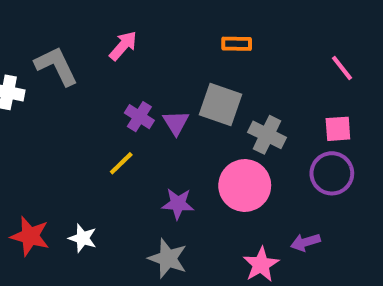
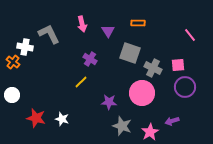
pink arrow: (123, 46) -> (82, 24), turned 126
purple triangle: (176, 123) -> (108, 31), moved
pink square: (338, 129) -> (178, 65), moved
gray star: (168, 258) -> (122, 126), moved

